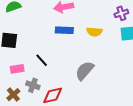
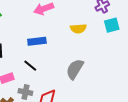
blue rectangle: (64, 30) -> (37, 41), moved

